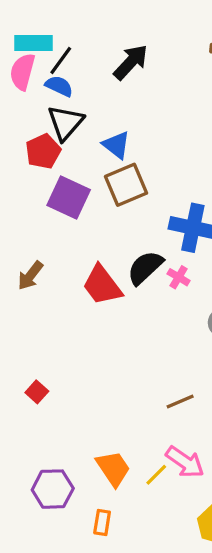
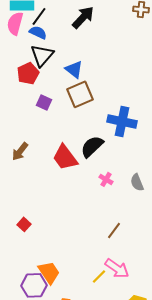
purple square: (69, 198) -> (44, 102), size x0.6
pink cross: (179, 277) -> (106, 179), moved
brown line: (180, 401) -> (114, 230), turned -30
orange trapezoid: (113, 468) -> (49, 272), moved

